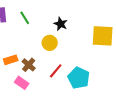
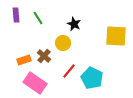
brown cross: (29, 65) -> (44, 56), moved
pink rectangle: (22, 83) -> (35, 83), size x1.6

